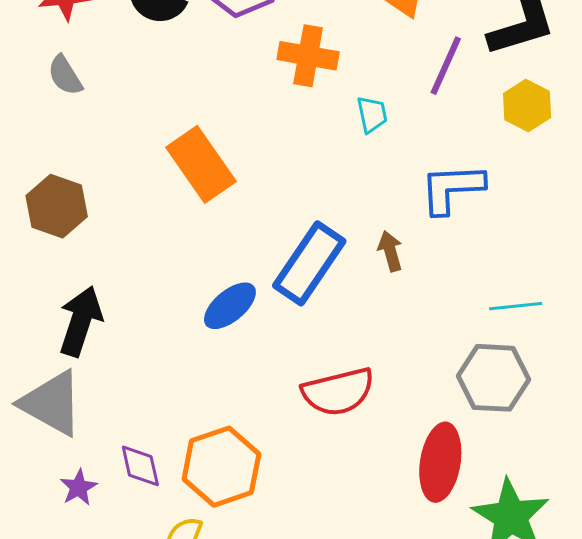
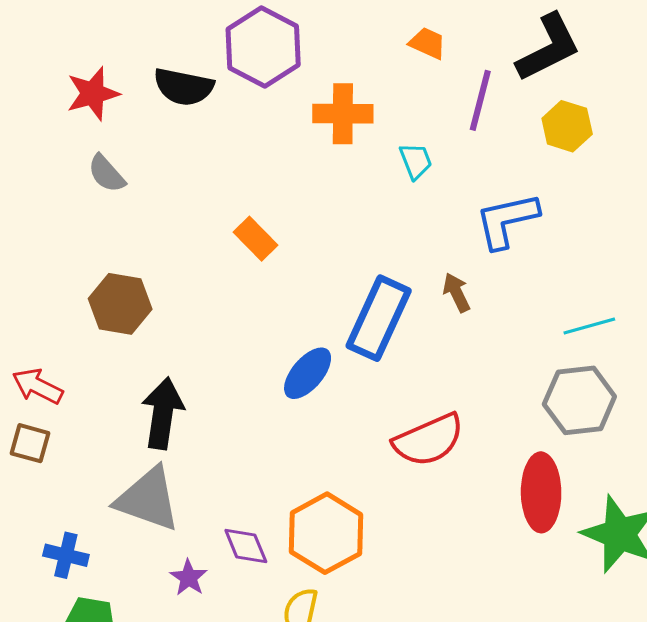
orange rectangle: (201, 164) -> (255, 239), size x0.6

